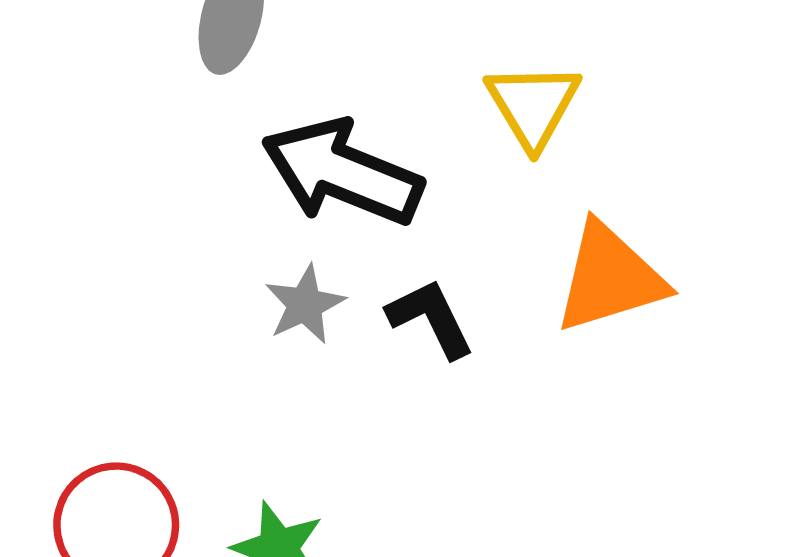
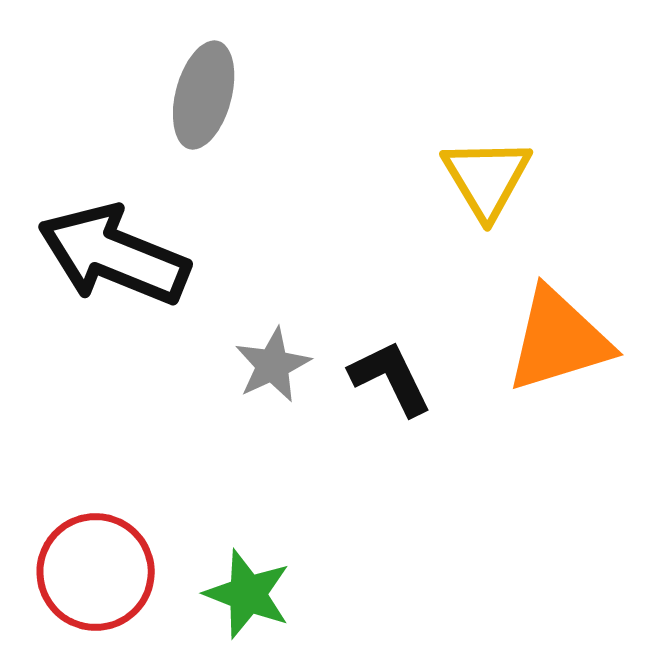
black arrow: (342, 172) -> (114, 255), moved

